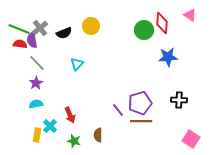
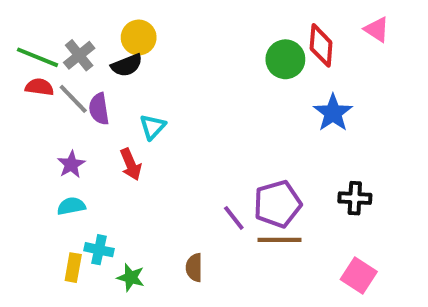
yellow circle: (91, 26) -> (139, 37), moved
purple semicircle: (32, 40) -> (99, 109), moved
blue star: (168, 57) -> (333, 113), turned -30
gray line: (37, 63) -> (73, 99), moved
red arrow: (70, 115) -> (131, 164), moved
cyan cross: (50, 126) -> (99, 250), turned -32
pink square: (191, 139) -> (359, 275), moved
green star: (74, 141) -> (131, 277), moved

